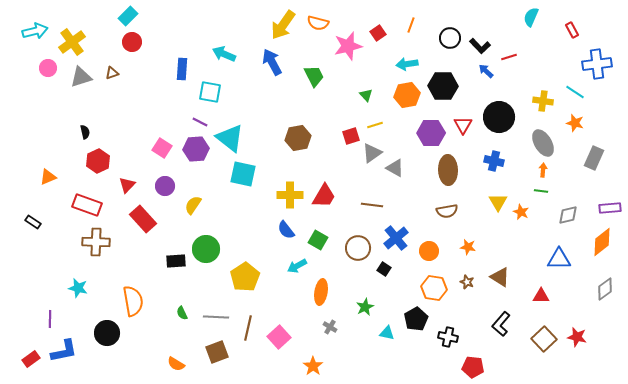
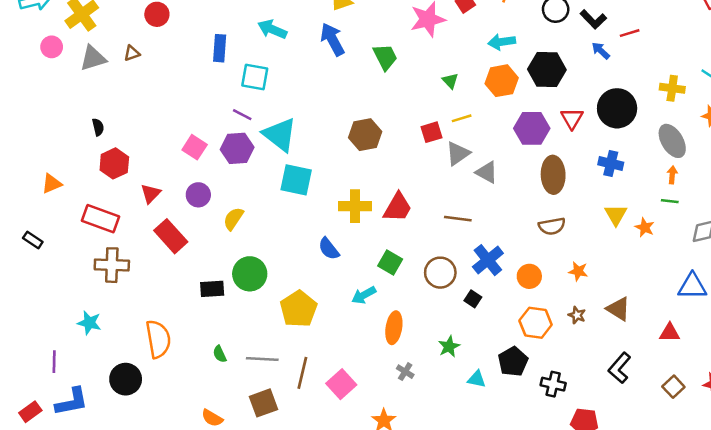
blue semicircle: (286, 230) -> (329, 249), moved
brown square: (544, 339) -> (673, 387), size x0.7

